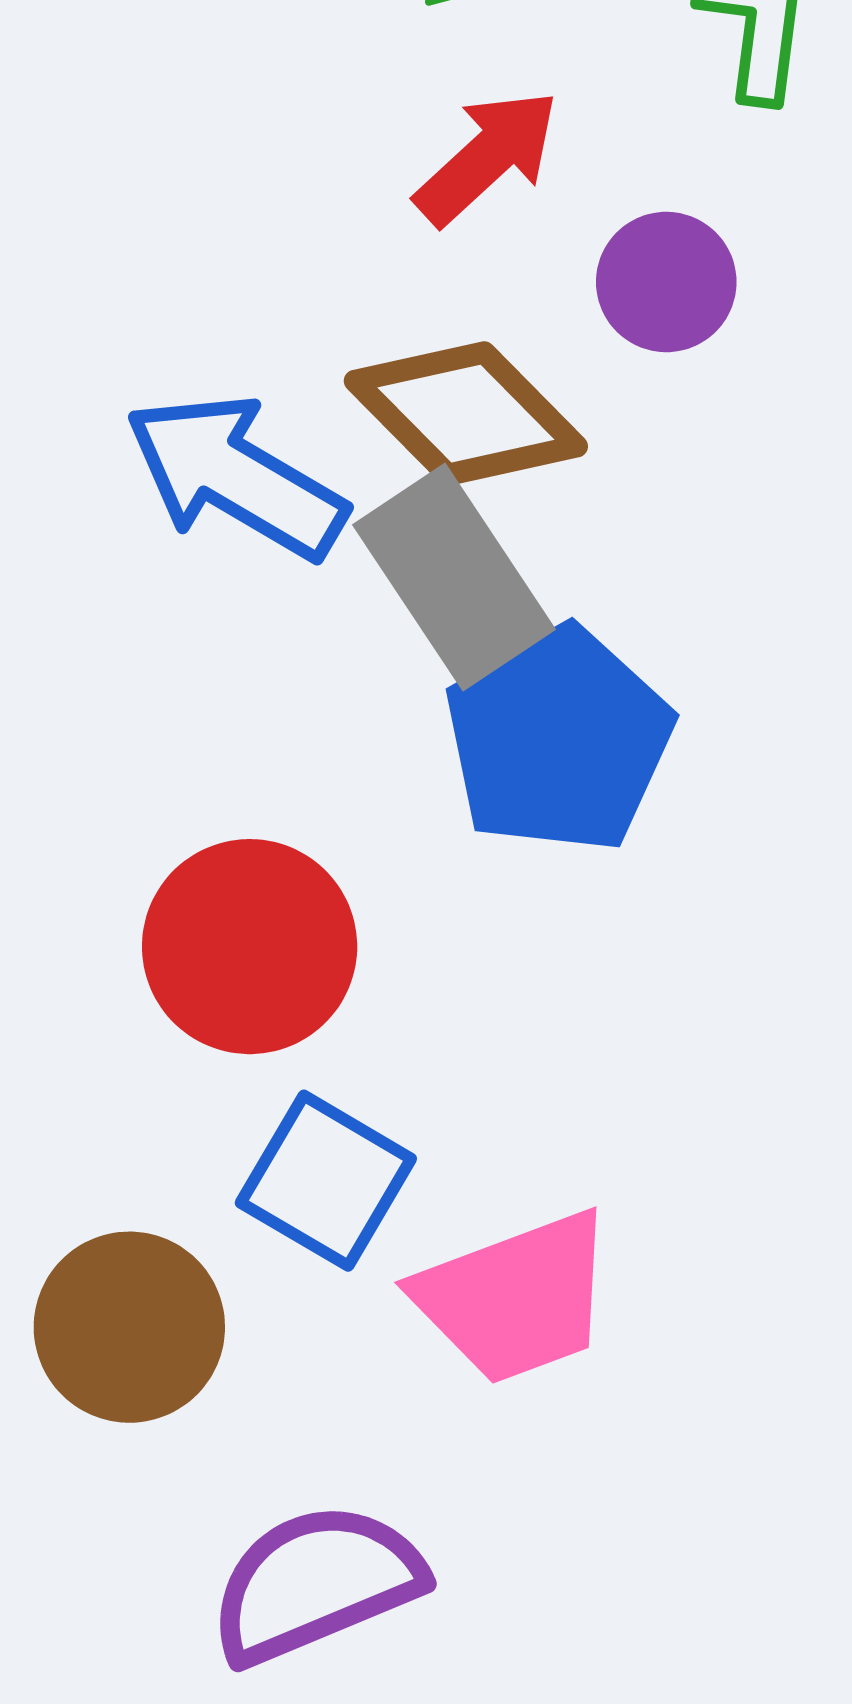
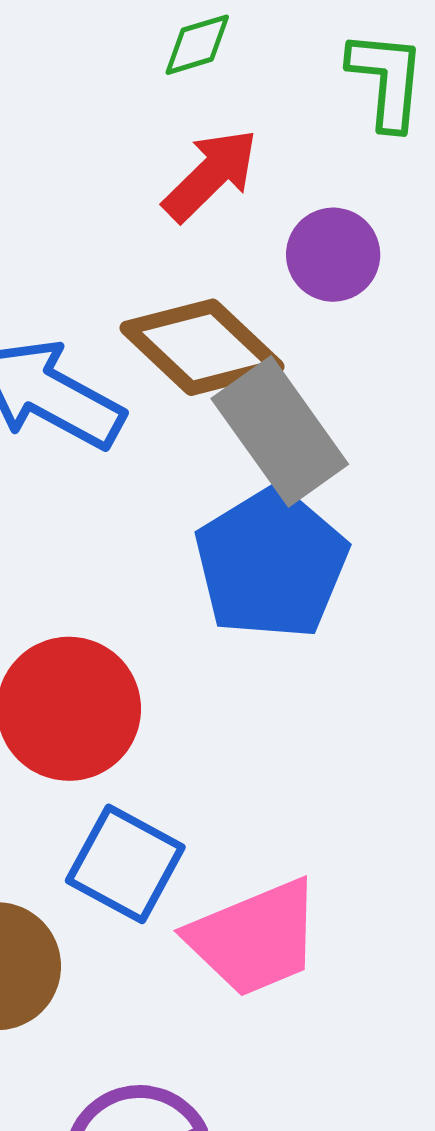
gray rectangle: (454, 577) -> (280, 431), moved

